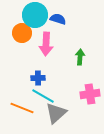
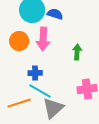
orange circle: (22, 33) -> (19, 41), moved
orange line: (22, 108) -> (19, 103), turned -40

